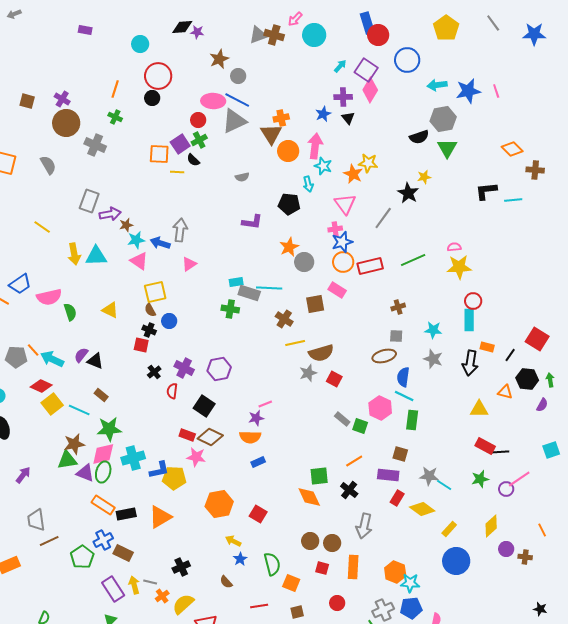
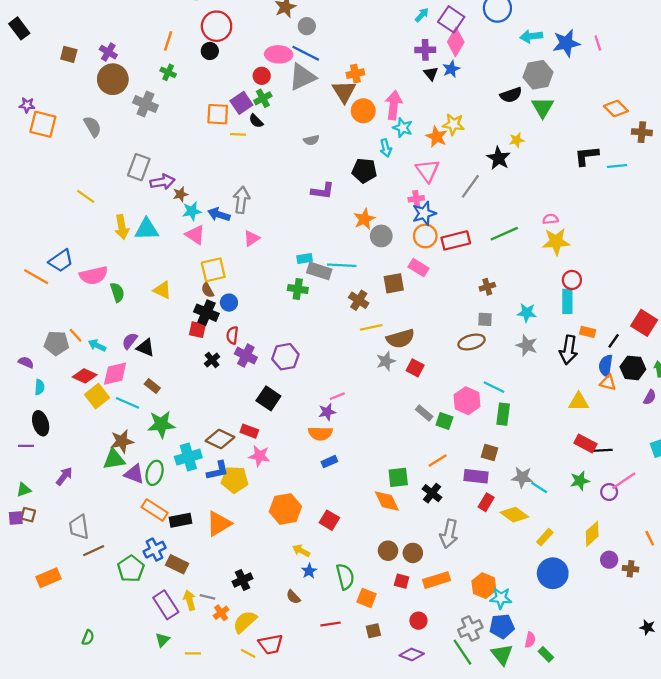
blue star: (323, 114) -> (451, 69), moved
black cross: (149, 330) -> (206, 313), size x1.5
cyan arrow: (52, 359) -> (97, 345), size x0.7
blue semicircle: (403, 377) -> (606, 366), moved
red semicircle: (172, 391) -> (232, 335), moved
brown diamond: (210, 437) -> (220, 439), moved
pink diamond: (103, 454) -> (115, 374), moved
orange rectangle: (353, 567) -> (437, 580), turned 70

